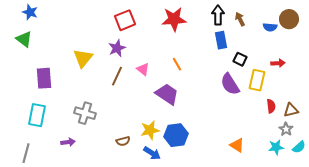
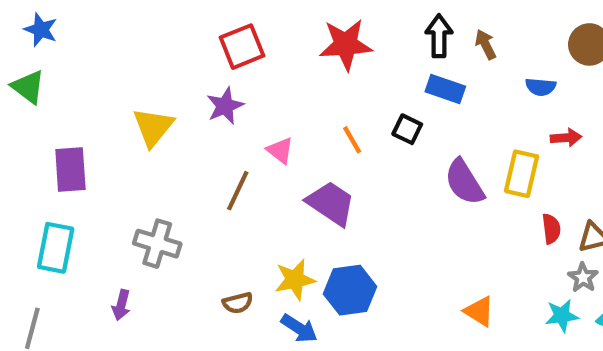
blue semicircle: (270, 27) -> (541, 87), moved
blue rectangle: (221, 40) -> (445, 89), turned -60
black square: (240, 59) -> (407, 129), moved
brown line: (117, 76) -> (238, 191), moved
purple arrow: (68, 142) -> (121, 305), turned 112

